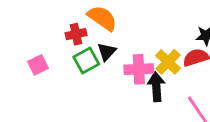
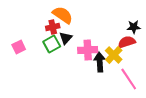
red cross: (76, 34) -> (53, 27), moved
yellow cross: (168, 62) -> (114, 55), moved

